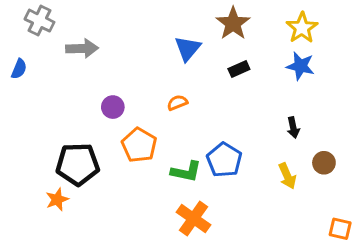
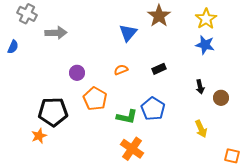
black rectangle: (239, 69) -> (159, 69), moved
brown circle: (324, 163) -> (221, 98), moved
yellow arrow: (287, 176) -> (201, 129), moved

